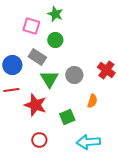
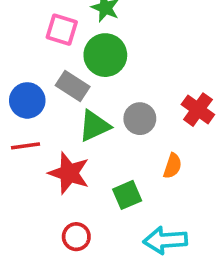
green circle: (55, 40) -> (105, 55), size x1.5
green triangle: (49, 79) -> (94, 126), turned 36

